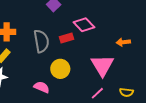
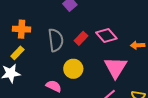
pink diamond: (84, 25) -> (106, 36), moved
red rectangle: (66, 38) -> (81, 38), turned -32

